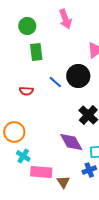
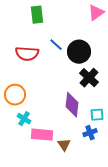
black circle: (78, 76) -> (79, 52), moved
red semicircle: (26, 91) -> (27, 54), size x1.6
purple diamond: (71, 142) -> (72, 105), turned 35

